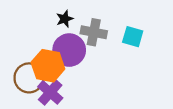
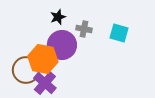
gray cross: (94, 32) -> (84, 29), size x0.7

